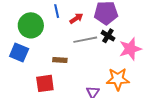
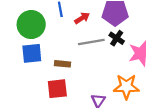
blue square: (19, 53) -> (32, 53), moved, turned -30
red square: (45, 83) -> (57, 89), moved

